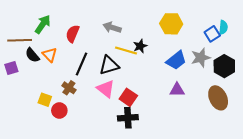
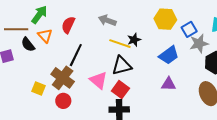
blue square: (212, 34) -> (189, 29), moved
orange triangle: (50, 55) -> (45, 36), moved
gray star: (201, 58) -> (199, 44), moved
black triangle: (109, 65) -> (122, 66), moved
brown cross: (69, 88) -> (63, 78), size x1.6
red circle: (59, 111) -> (63, 101), moved

